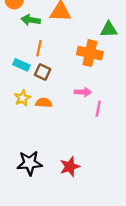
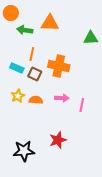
orange cross: (90, 53) -> (59, 66), moved
pink arrow: (83, 92) -> (62, 98), moved
red star: (70, 167) -> (58, 140), moved

